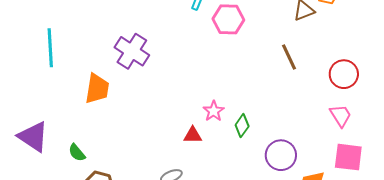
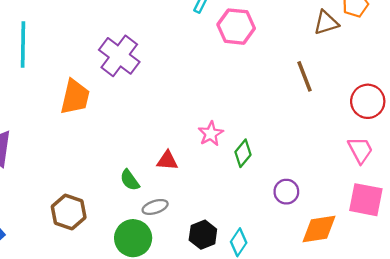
red triangle: (193, 135) -> (167, 161), moved
green semicircle: (77, 153) -> (130, 180), moved
purple circle: (281, 155) -> (286, 192), size x0.7

